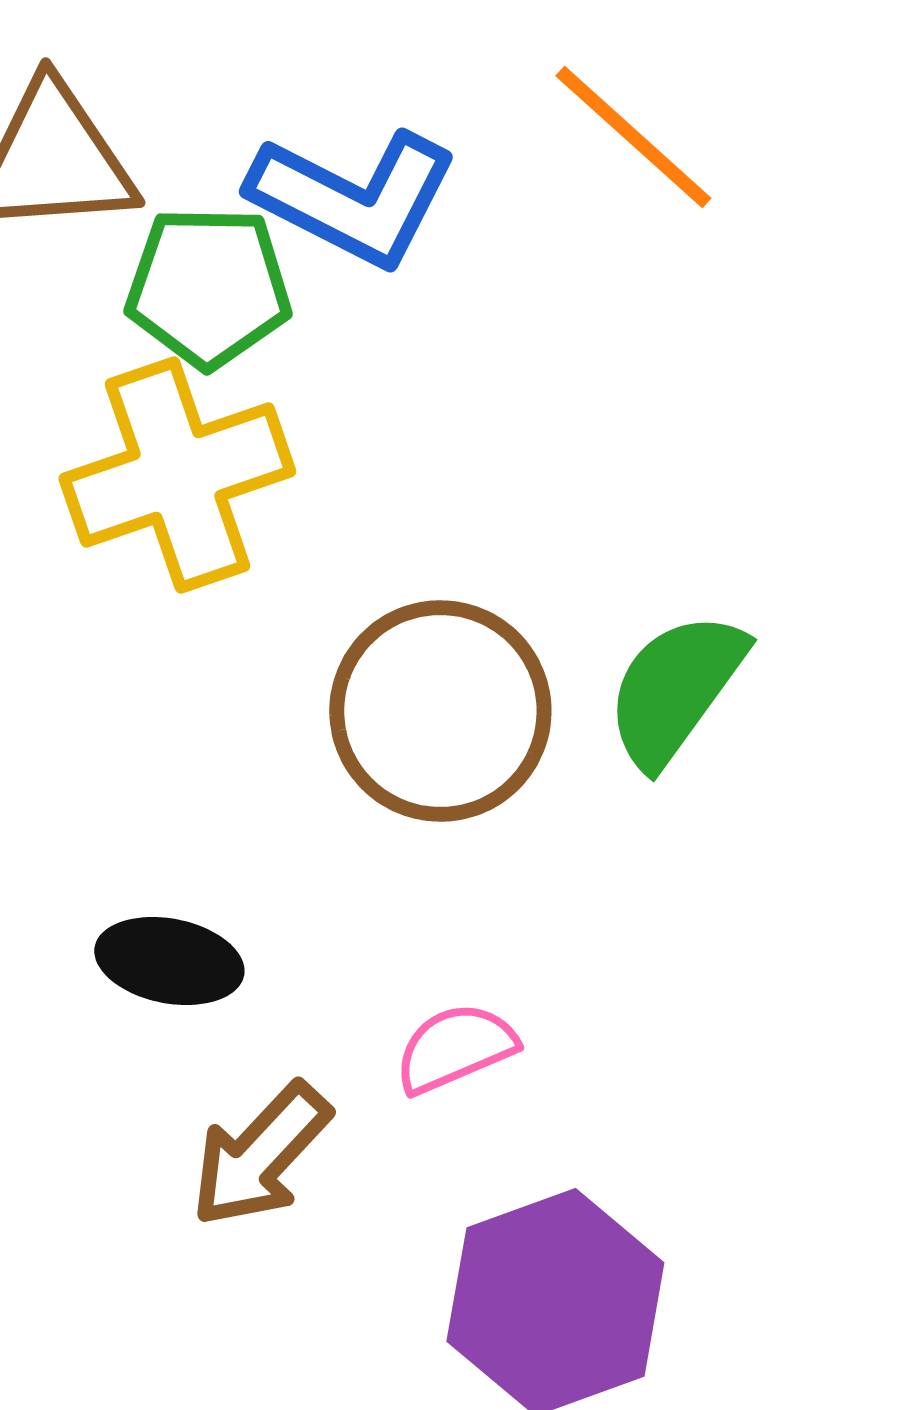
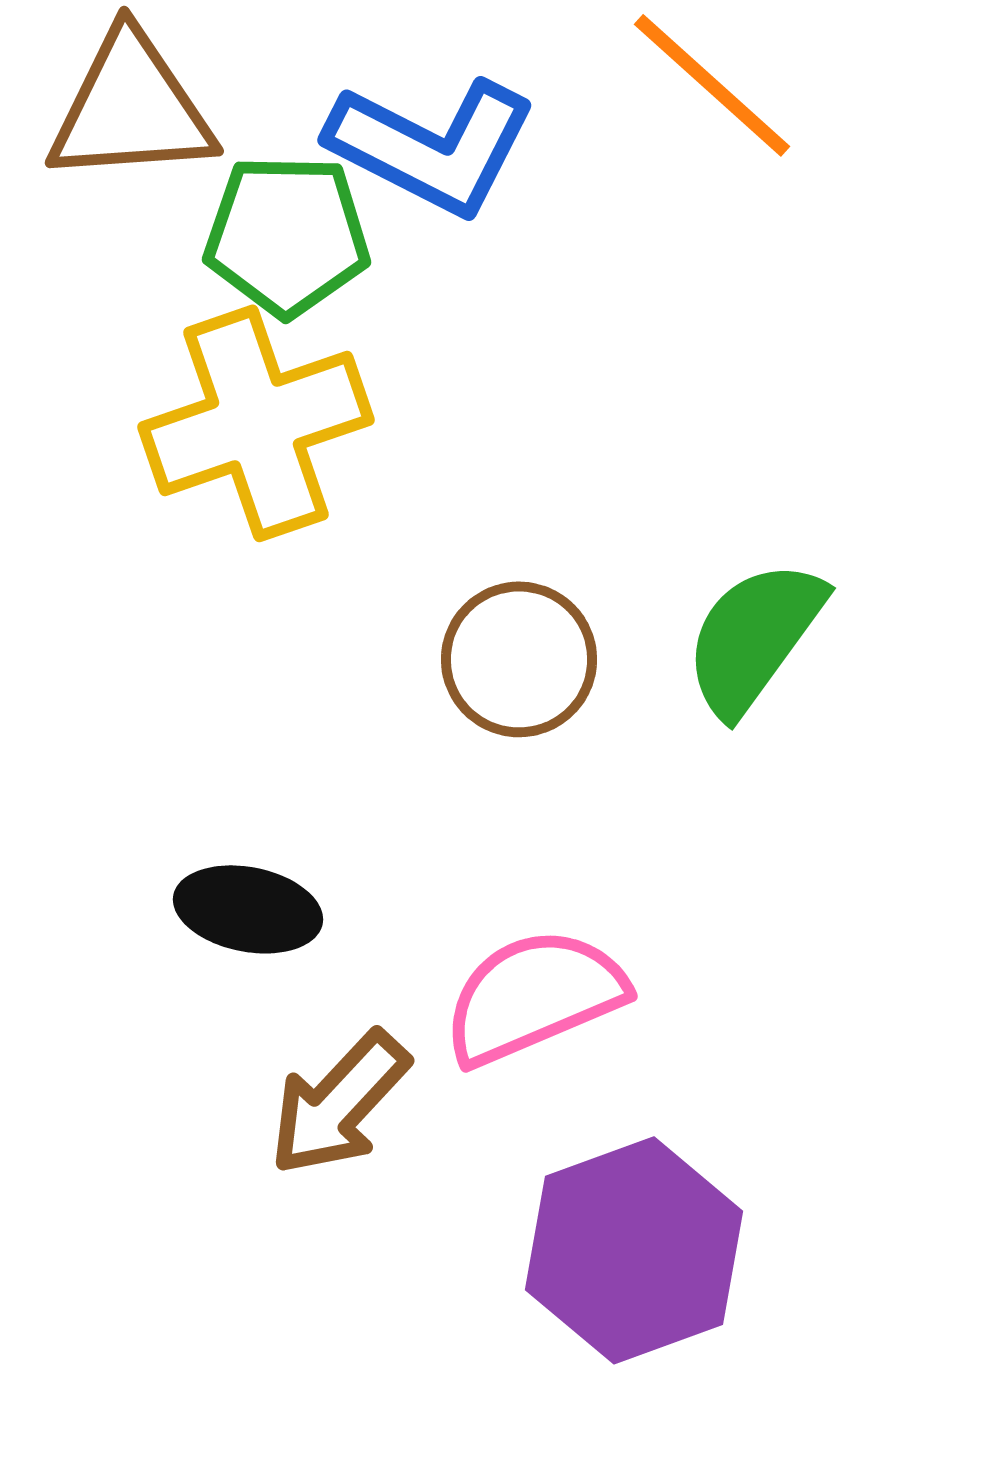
brown circle: (440, 711) -> (519, 659), size x0.7
pink semicircle: (455, 1048) -> (534, 996), size x1.5

